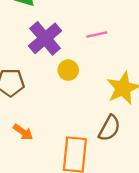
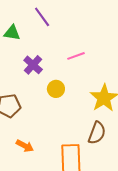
purple cross: (45, 38) -> (33, 65), size x0.7

